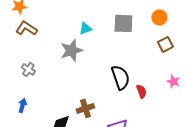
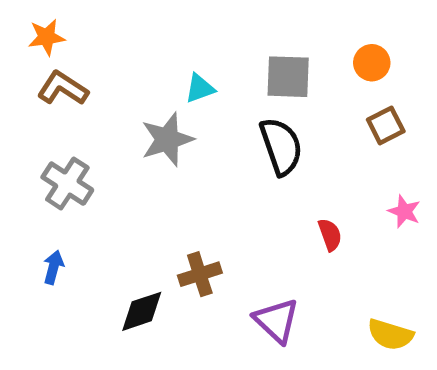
gray cross: (28, 69) -> (67, 184), size x1.5
black semicircle: (120, 77) -> (281, 146), moved

